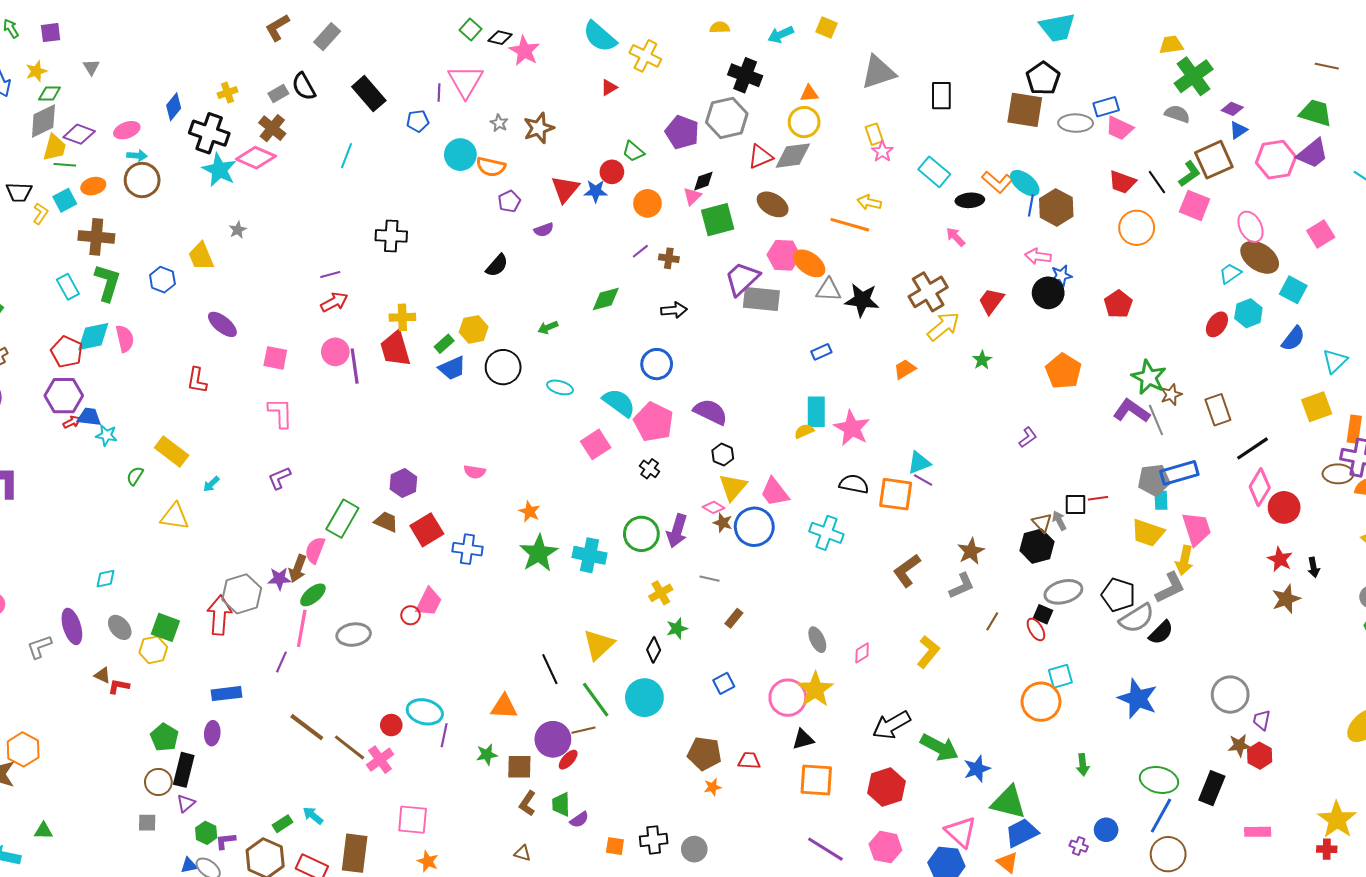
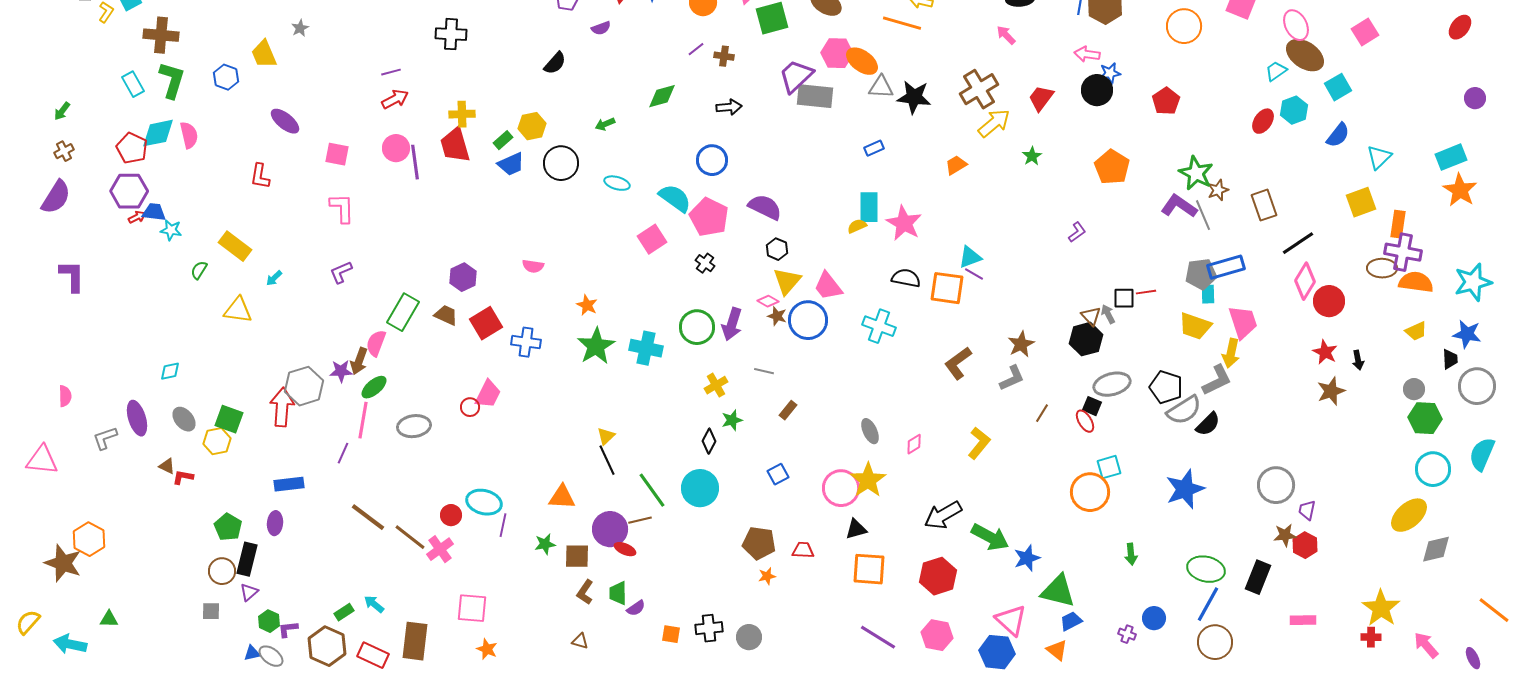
cyan square: (1293, 290) -> (1338, 87), turned 32
yellow triangle: (599, 645) -> (606, 436), moved, size x0.6
blue star: (1138, 699) -> (1185, 489), turned 30
red ellipse: (568, 760) -> (625, 549), turned 70
blue trapezoid: (1022, 833) -> (1071, 621), size x0.7

